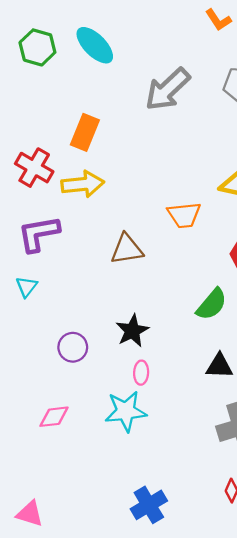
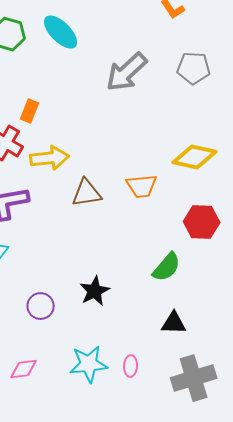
orange rectangle: (85, 132) -> (30, 111), moved, size x0.7
brown triangle: (127, 249) -> (87, 193), moved
pink ellipse: (141, 373) -> (131, 366), moved

